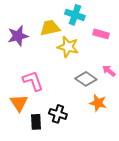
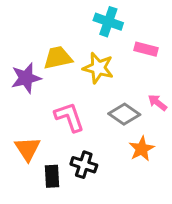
yellow trapezoid: (50, 28) -> (58, 58), moved
purple star: (18, 36) -> (26, 78), moved
pink L-shape: (33, 81) -> (69, 117), moved
orange star: (98, 103) -> (142, 149), turned 30

